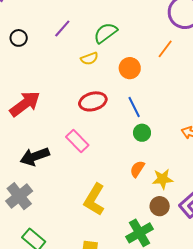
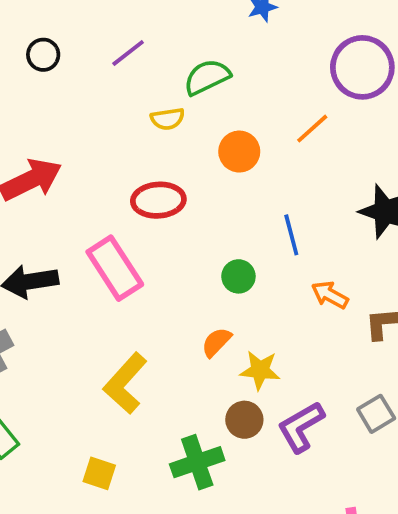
blue line: (134, 107) -> (291, 235), moved
pink rectangle: (77, 141) -> (115, 268), size x1.4

